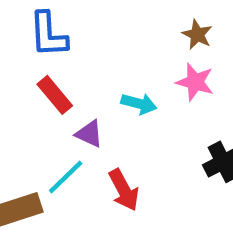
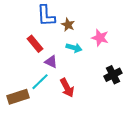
blue L-shape: (48, 35) -> (46, 16), moved
brown star: (197, 35) -> (68, 25), moved

